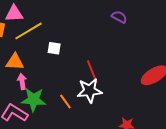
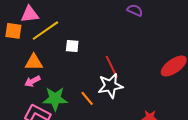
pink arrow: (22, 82) -> (32, 81), moved, turned -105

